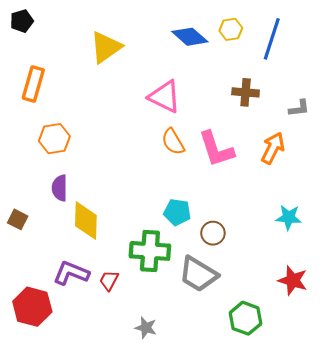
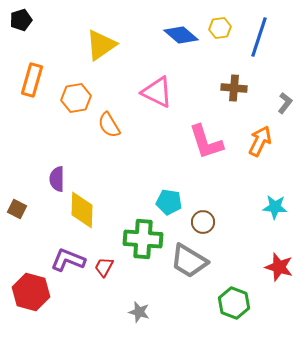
gray L-shape: (299, 108) -> (285, 103), turned -45
orange hexagon: (54, 139) -> (76, 98), moved
orange semicircle: (173, 142) -> (109, 125), moved

